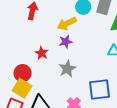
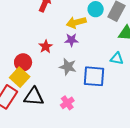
gray star: (67, 69) -> (68, 67), turned 30
blue square: (100, 90) -> (94, 76), moved

